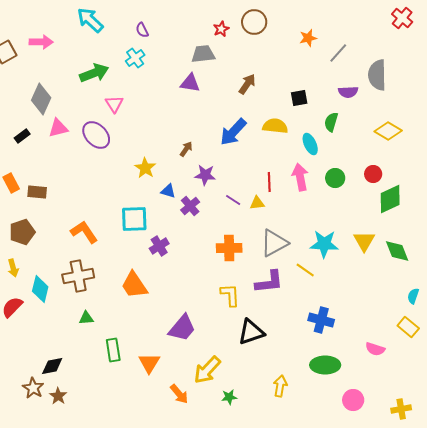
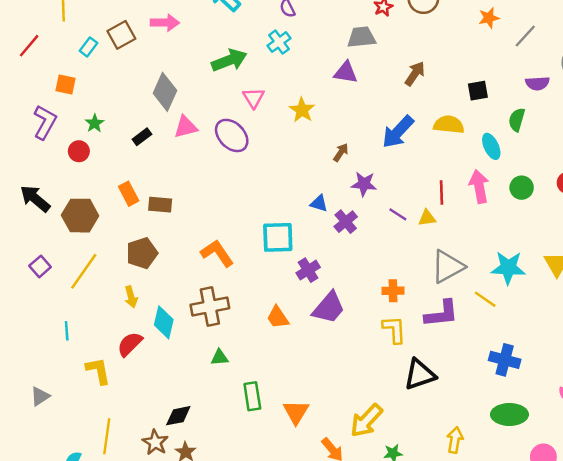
yellow star: (145, 168) -> (302, 110), moved
orange cross: (229, 248) -> (393, 291), moved, size x0.7
orange trapezoid: (134, 285) -> (278, 317), size x0.7
purple trapezoid: (182, 328) -> (329, 308), moved

